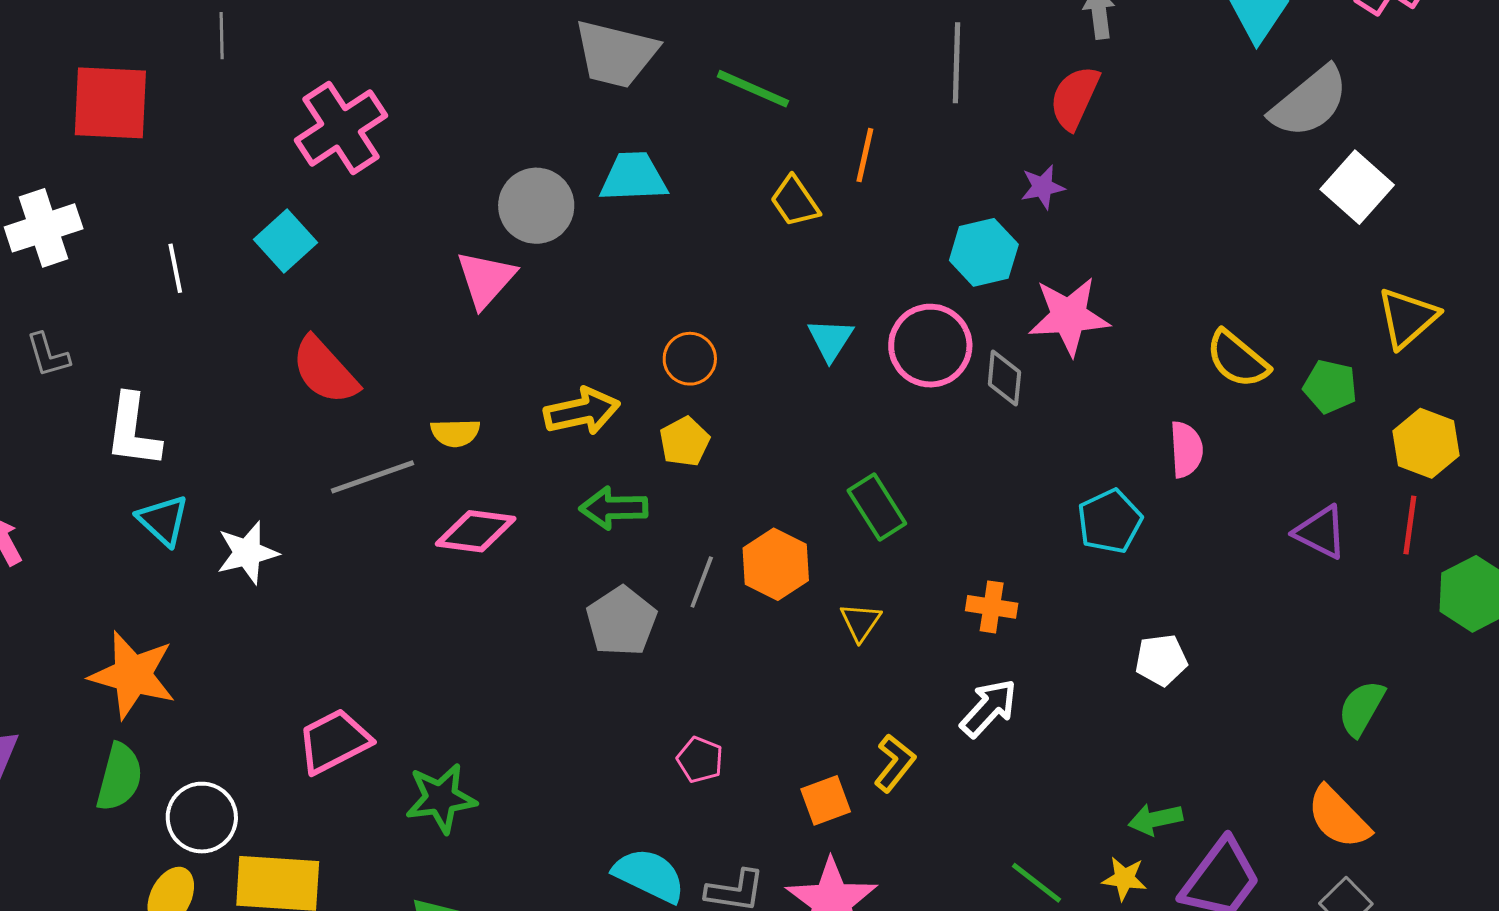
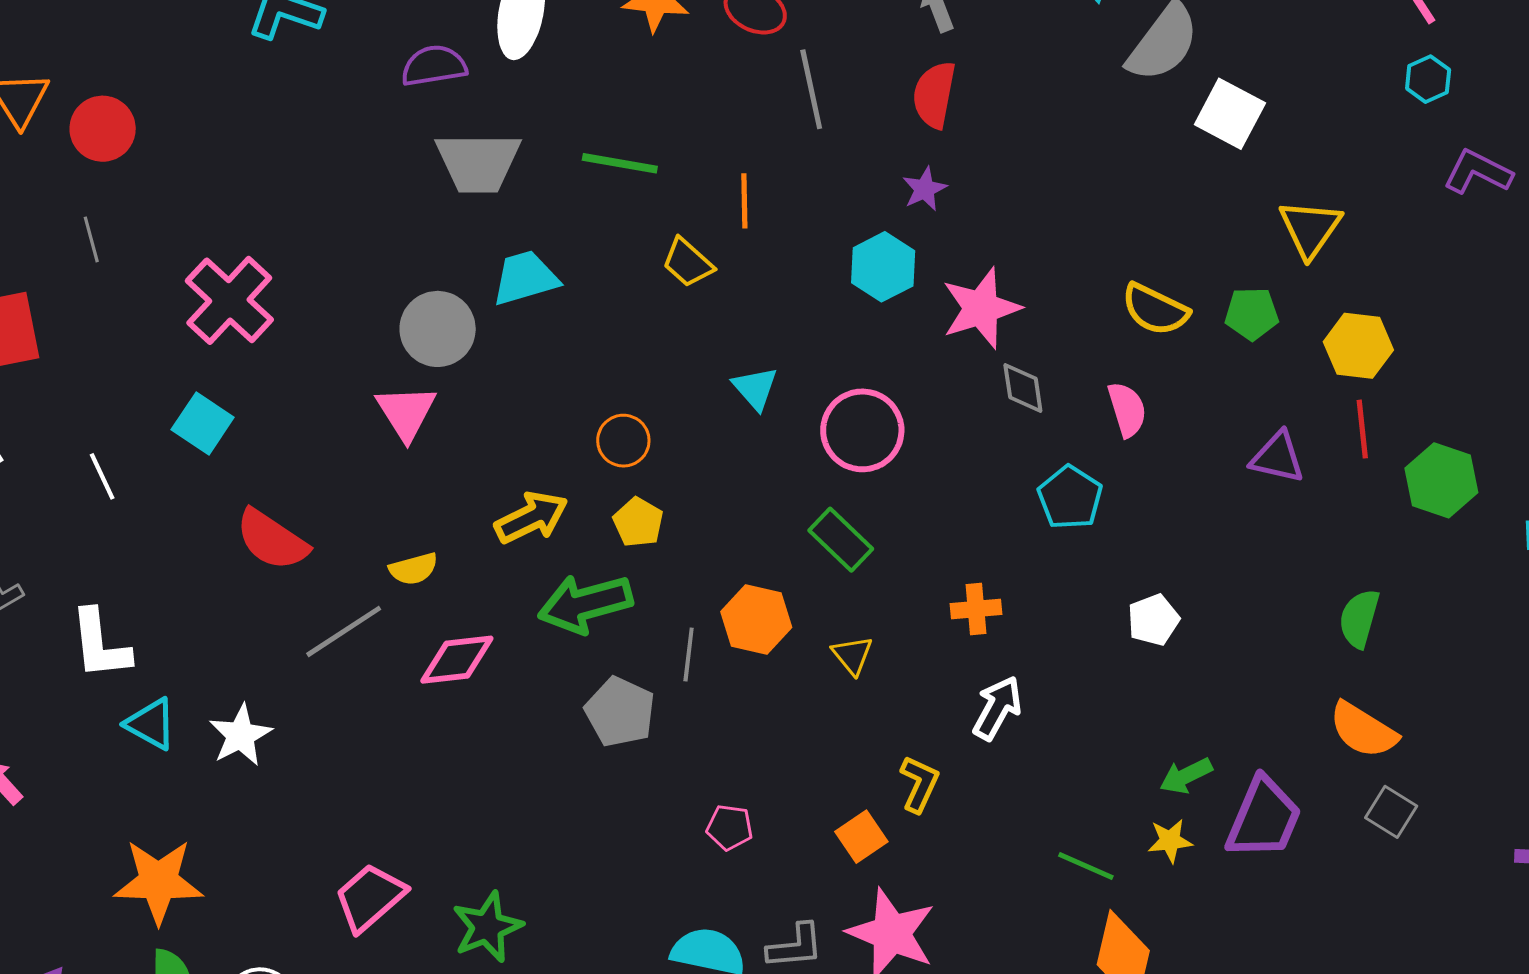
pink circle: (930, 346) -> (862, 430), moved
gray diamond: (1004, 378) -> (1023, 388), moved
green arrow: (614, 508) -> (585, 604), size x1.4

